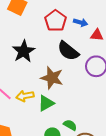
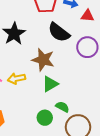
green triangle: (46, 103) -> (50, 84), moved

